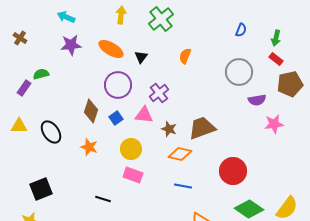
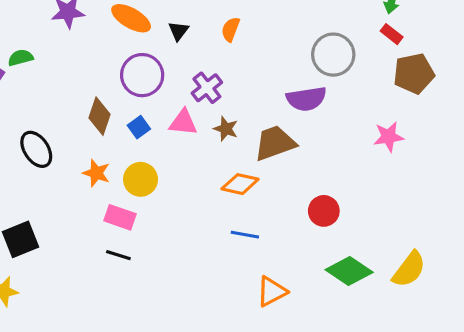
orange semicircle: (185, 56) -> (231, 29), moved
purple semicircle: (257, 100) -> (306, 99), moved, size x1.4
brown star: (169, 129) -> (226, 129), moved
yellow circle: (131, 149) -> (141, 179), moved
red circle: (233, 171) -> (324, 211), size x0.7
pink rectangle: (133, 175) -> (120, 217), moved

